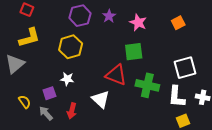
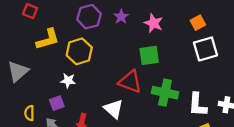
yellow L-shape: (29, 38) -> (48, 39), moved
white square: (185, 68) -> (205, 49), moved
white star: (67, 79) -> (68, 81), moved
yellow semicircle: (25, 102) -> (29, 113), turned -144

